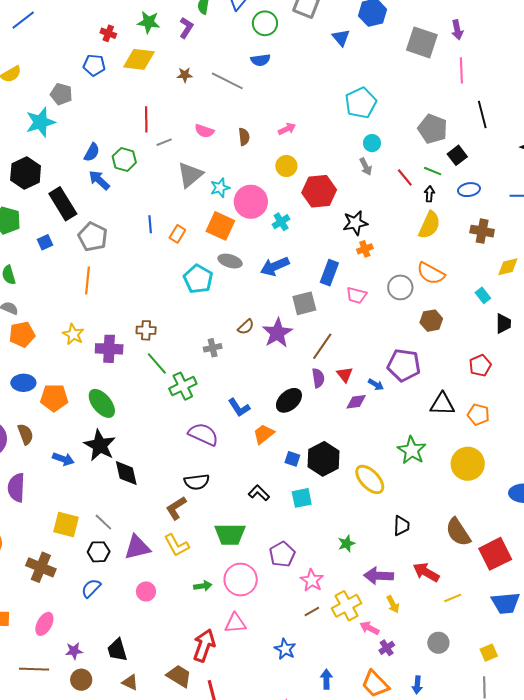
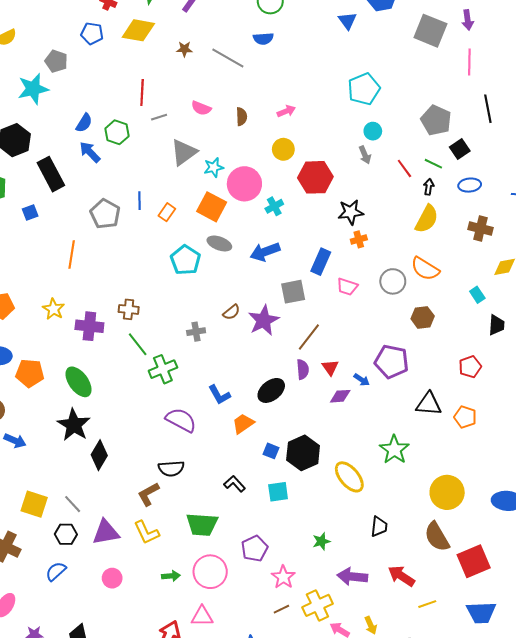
gray pentagon: (93, 237) -> (105, 214), moved
blue arrow: (63, 459) -> (15, 441), moved
yellow circle: (468, 464) -> (447, 492), moved
black diamond: (126, 473) -> (99, 455), turned 40
yellow arrow: (393, 604) -> (371, 625), moved

